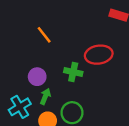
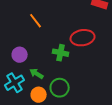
purple circle: (37, 77) -> (20, 55), moved
green arrow: (45, 96) -> (37, 74), turned -80

